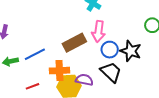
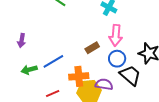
brown rectangle: (74, 43) -> (92, 48), size x0.6
blue circle: (110, 50) -> (117, 59), moved

